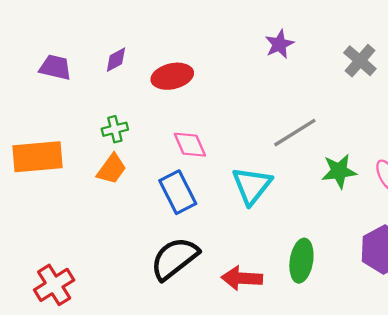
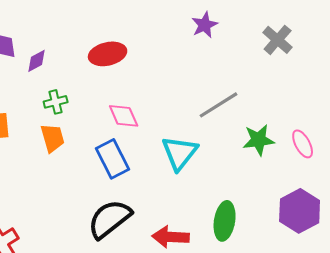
purple diamond: (116, 60) -> (37, 61), moved
orange trapezoid: (112, 169) -> (53, 138), turned -52

